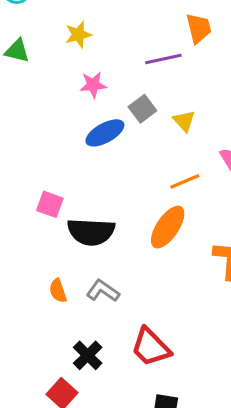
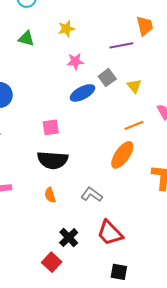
pink square: (50, 204) -> (51, 127), moved, turned -30
black semicircle: (91, 232) -> (53, 160), moved
gray L-shape: (103, 291) -> (92, 195), moved

